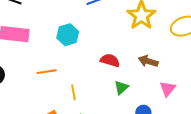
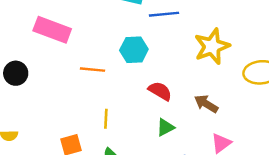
cyan hexagon: (68, 35) -> (134, 50), moved
orange line: (47, 72) -> (93, 70), moved

